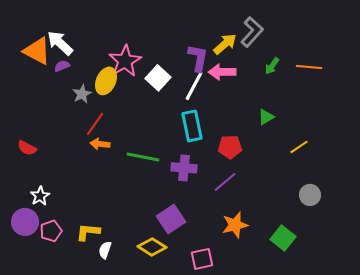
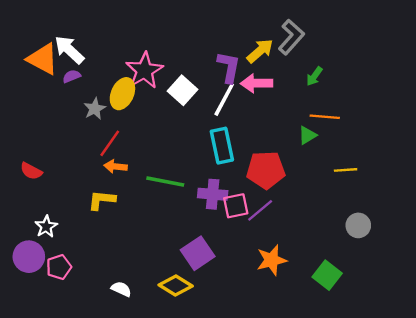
orange line: (309, 67) -> (325, 117), moved
red pentagon: (230, 147) -> (266, 170), size x1.4
yellow line: (299, 147) -> (346, 170), turned 30
yellow L-shape: (88, 232) -> (102, 200), moved
white semicircle: (105, 250) -> (121, 289), turned 96
pink square: (202, 259) -> (236, 206), moved

